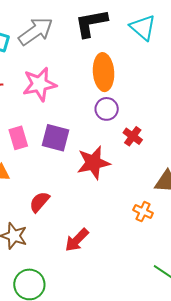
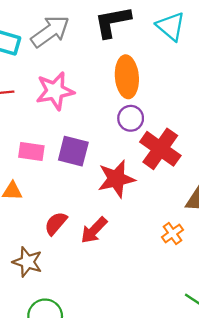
red cross: (133, 136) -> (160, 149), size x1.8
pink rectangle: (18, 138) -> (31, 151), turned -65
orange cross: (143, 212) -> (172, 233), turned 30
red arrow: (77, 240) -> (94, 230), moved

